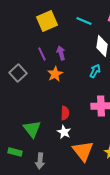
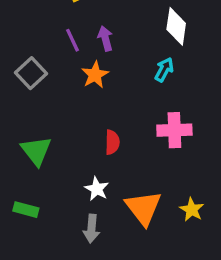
green triangle: (32, 129) -> (36, 151), moved
white star: (64, 132) -> (97, 189), moved
gray arrow: (40, 161) -> (92, 229), moved

